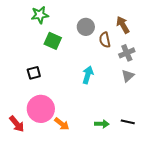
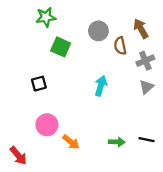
pink circle: (41, 109) -> (47, 125), size x0.7
red arrow: (17, 124) -> (18, 156), moved

